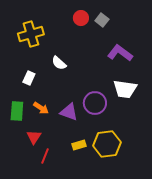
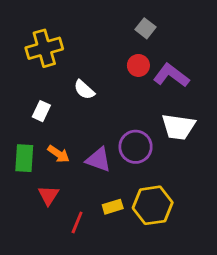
red circle: (81, 18) -> (138, 65), moved
red line: (45, 156) -> (77, 222), moved

